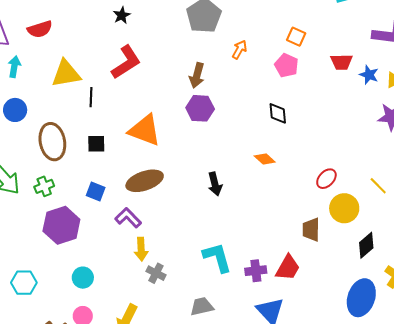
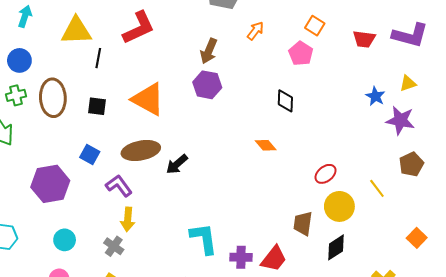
red trapezoid: (342, 62) -> (364, 39), moved
blue star: (369, 75) -> (375, 96), moved
black arrow: (215, 184) -> (177, 164), moved, turned 55
green cross: (44, 186) -> (16, 95), moved
black diamond: (366, 245) -> (336, 247), moved
gray cross: (156, 273) -> (114, 246), moved

